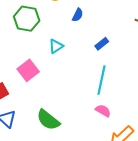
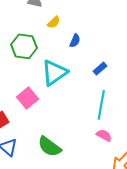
cyan triangle: (56, 46) -> (54, 73), size x1.8

